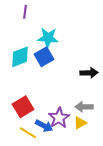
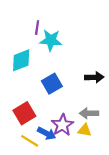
purple line: (25, 12) -> (37, 28), moved
blue square: (44, 57) -> (52, 84), moved
yellow triangle: (80, 123) -> (85, 130), turned 40

